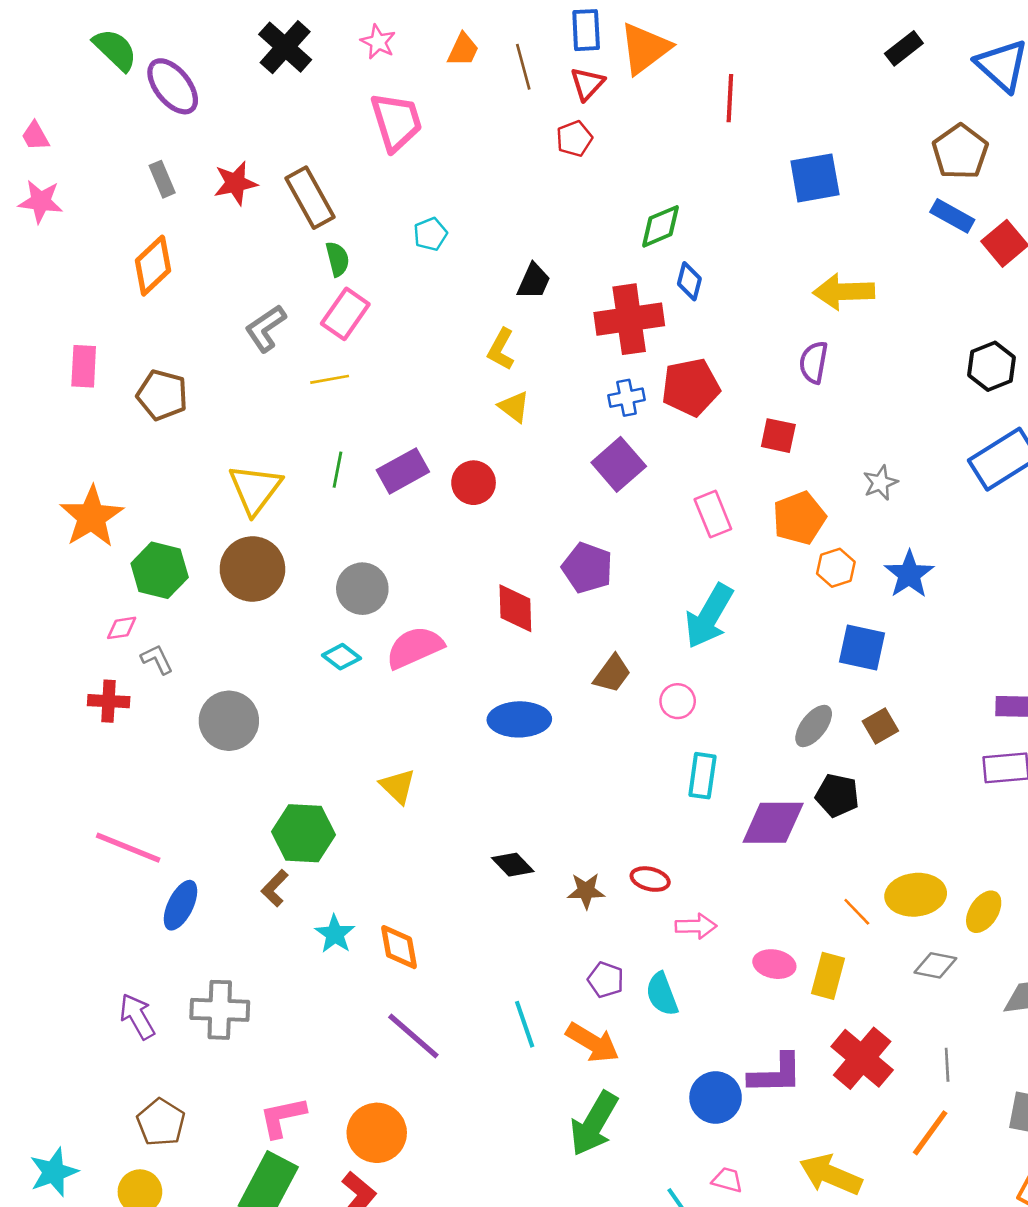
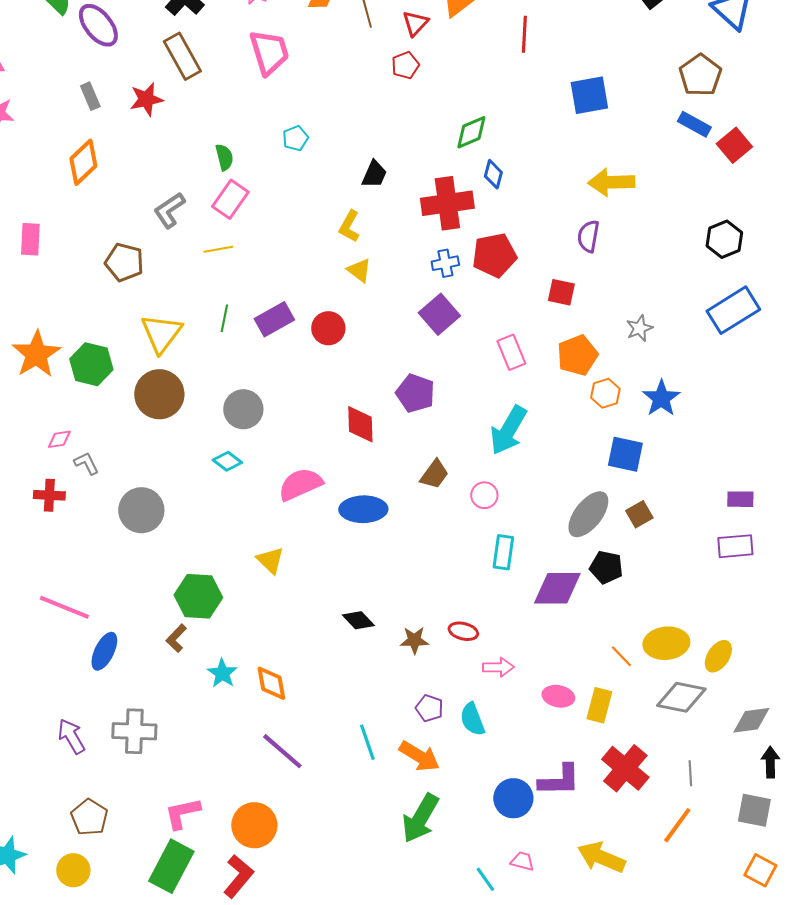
brown rectangle: (310, 198) -> (182, 56), moved
brown pentagon: (162, 395) -> (124, 262), moved
green hexagon: (160, 570) -> (91, 364), moved
pink semicircle: (415, 648) -> (300, 484), moved
gray ellipse: (814, 726) -> (588, 514), size x1.4
gray diamond: (935, 965) -> (681, 697), size x1.5

